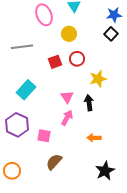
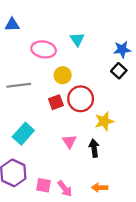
pink ellipse: (44, 15) -> (44, 49), turned -60
yellow circle: (69, 34) -> (63, 75), moved
red circle: (77, 59) -> (81, 99), size x1.5
pink arrow: (67, 118) -> (65, 189), moved, turned 112

